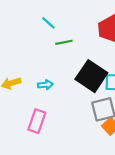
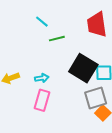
pink rectangle: (37, 121) -> (42, 100), moved

